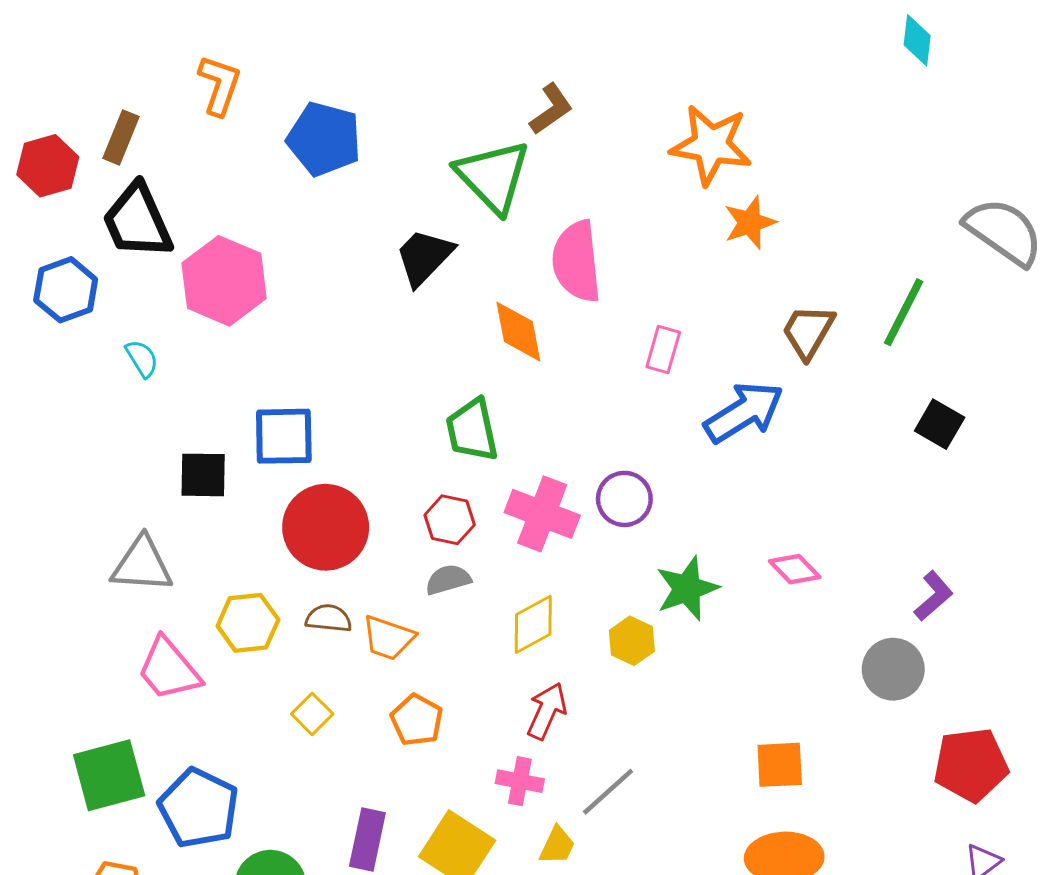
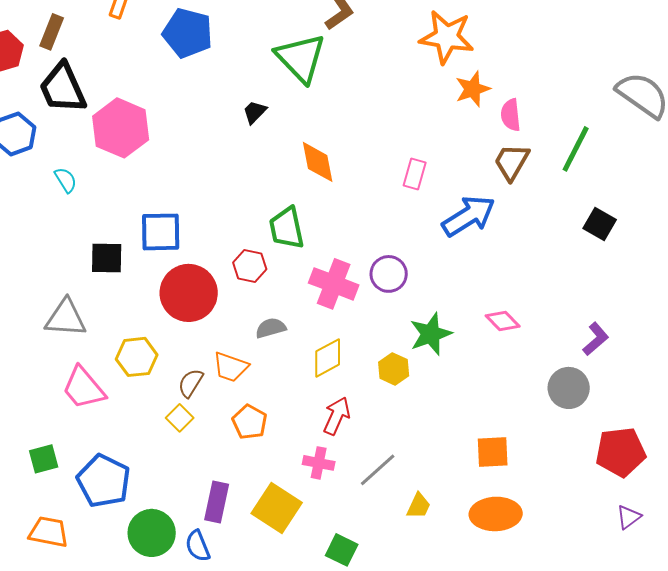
black trapezoid: (424, 257) -> (255, 112), size x0.6
pink semicircle: (577, 261) -> (511, 115), moved, size x0.6
red hexagon: (450, 520) -> (250, 266), moved
brown semicircle: (329, 618) -> (191, 383), moved, turned -64
green square: (109, 775) -> (44, 459), size x0.6
yellow trapezoid: (557, 845) -> (419, 506), moved

